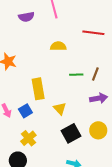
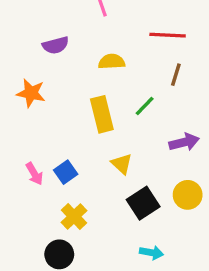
purple semicircle: (26, 17) -> (56, 45), moved
brown line: (95, 74) -> (176, 75), moved
green line: (76, 75) -> (145, 106), turned -40
yellow rectangle: (38, 89) -> (102, 114), moved

